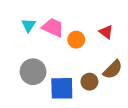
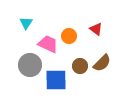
pink trapezoid: (53, 27) -> (48, 44), moved
brown circle: (89, 82) -> (80, 66), moved

